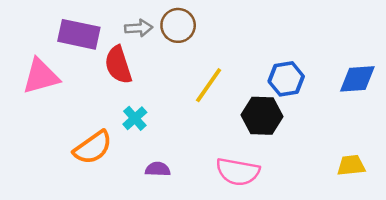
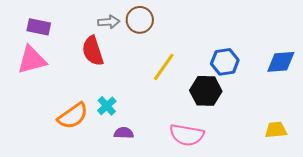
purple rectangle: (79, 34) -> (39, 27), moved, size x0.7
cyan cross: (135, 118) -> (107, 106), moved

